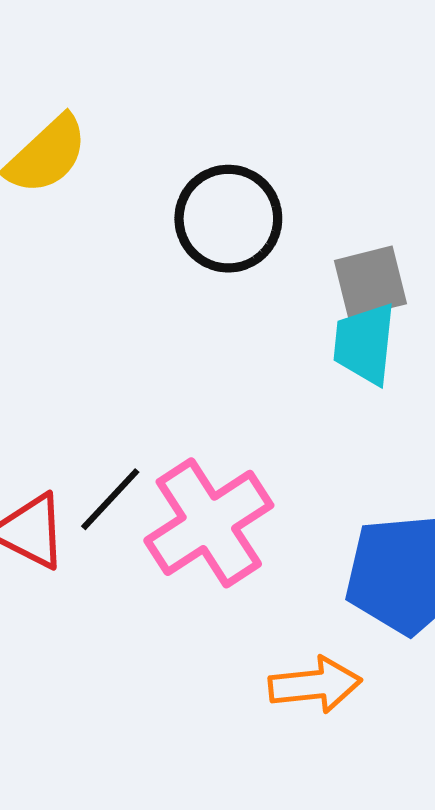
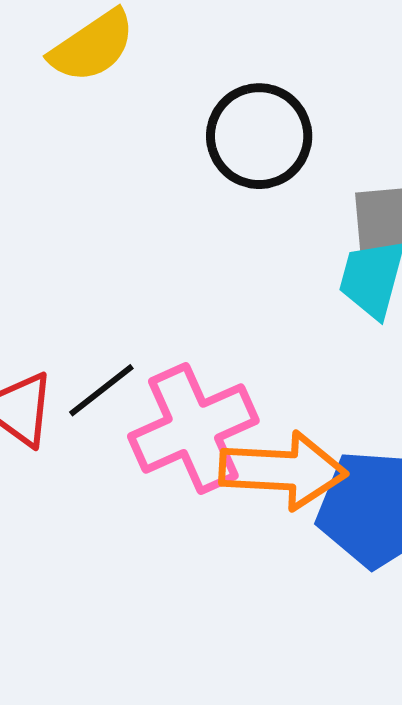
orange arrow: (315, 685) -> (283, 470), moved, size x1.4

